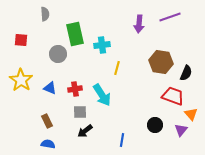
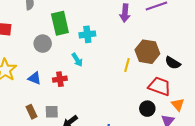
yellow line: (117, 68) -> (127, 65), moved
black semicircle: (186, 73) -> (173, 63), turned 98
cyan arrow: (102, 95) -> (77, 60), moved, size x0.6
gray square: (80, 112) -> (52, 112), moved
black circle: (155, 125) -> (147, 109), moved

